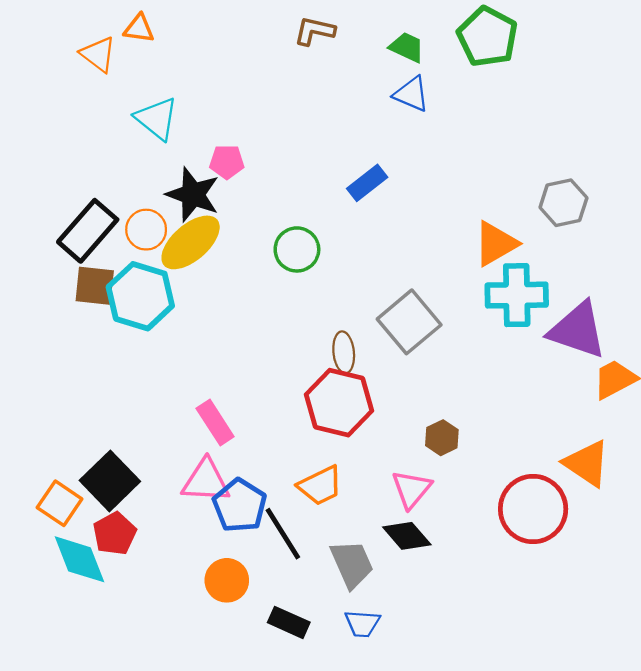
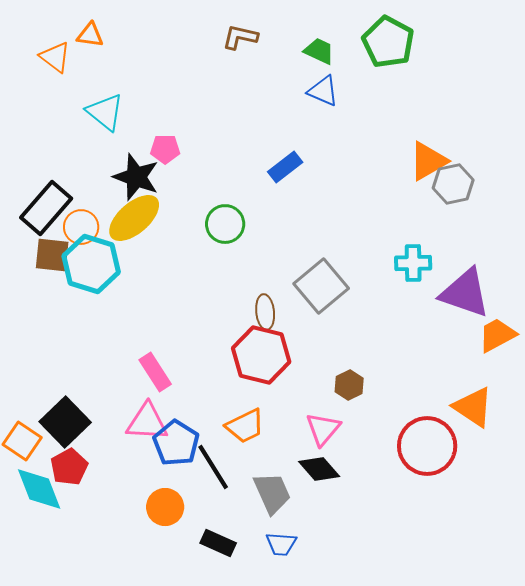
orange circle: (146, 230) -> (81, 227), moved
orange triangle: (496, 244) -> (428, 161), moved
cyan cross: (517, 295) -> (413, 263), size x0.7

